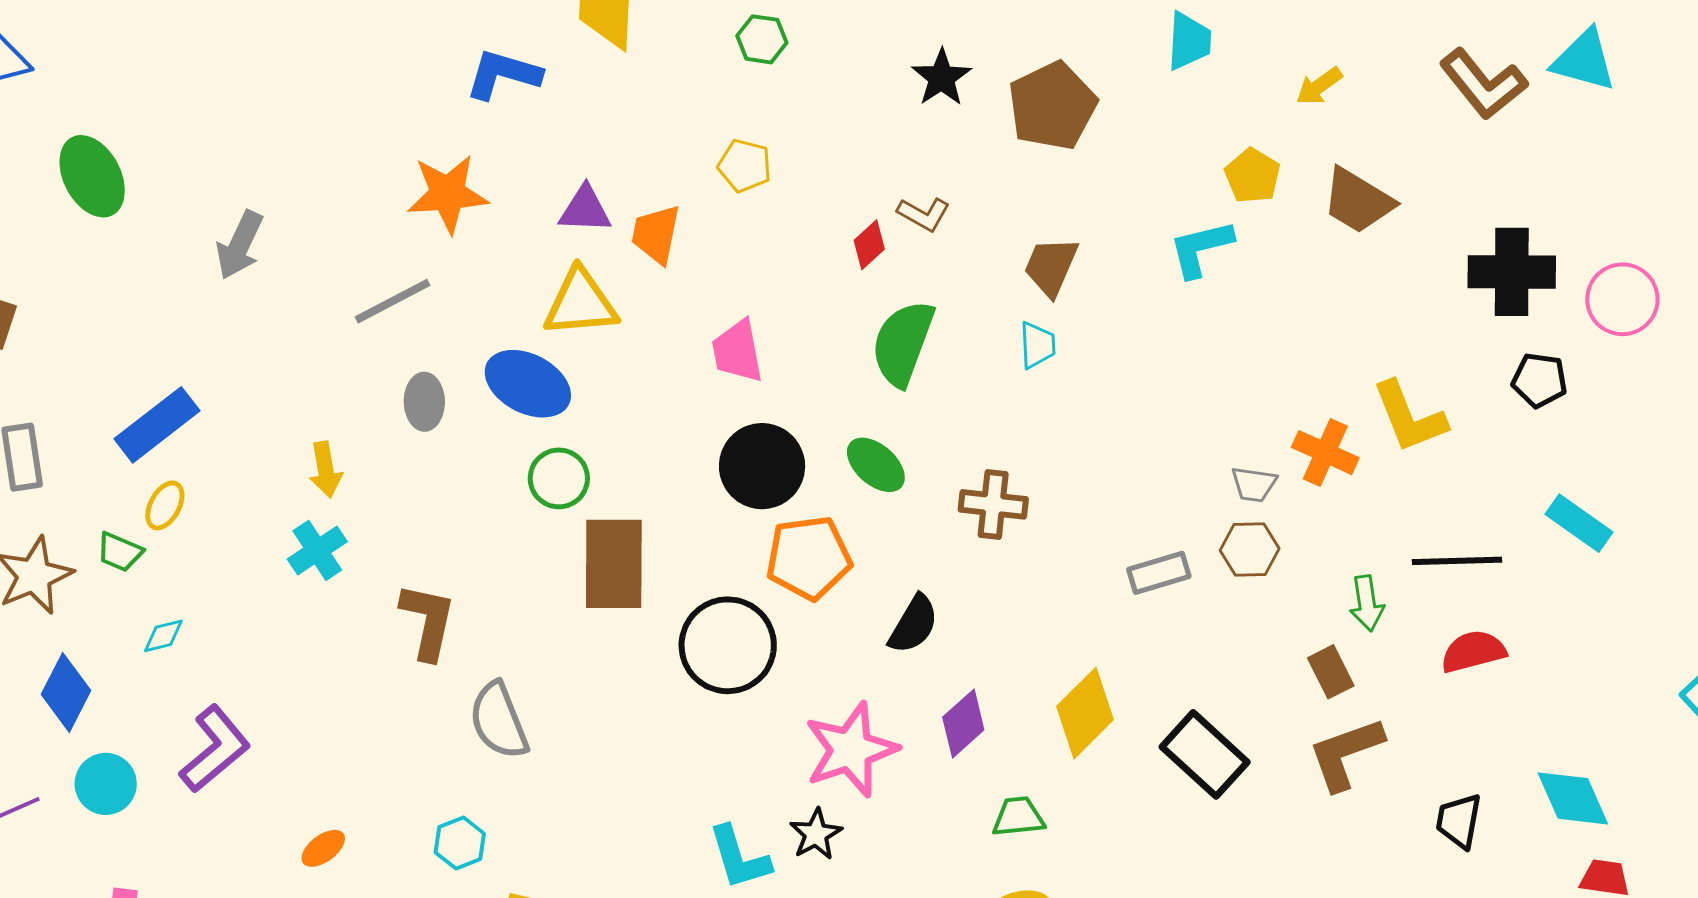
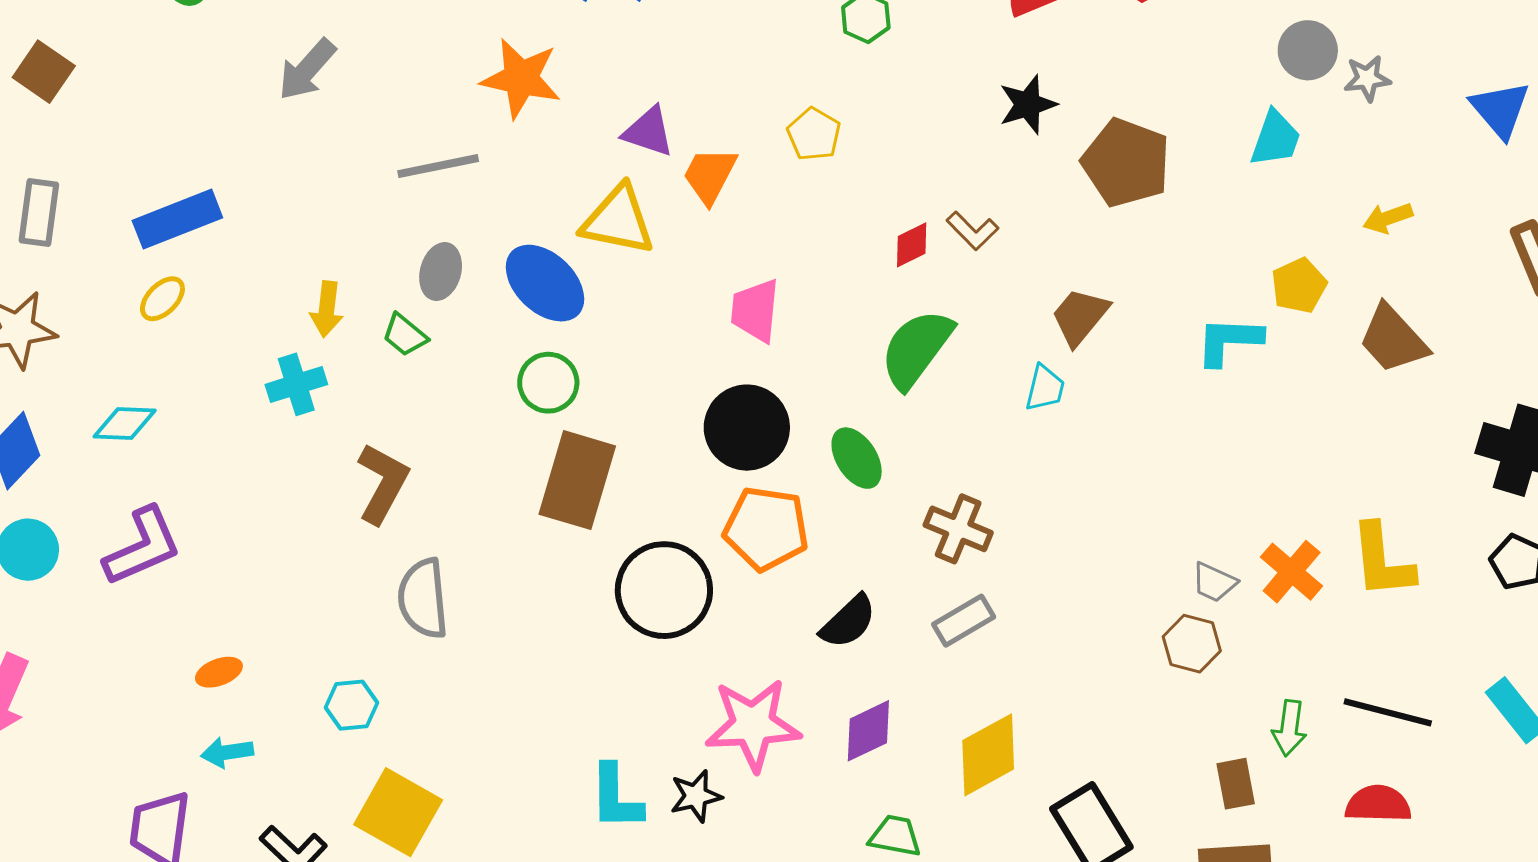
brown pentagon: (1052, 106) -> (1126, 163), turned 30
green trapezoid: (120, 552) -> (405, 335), moved
gray rectangle: (1159, 573) -> (964, 621), moved, turned -30
cyan diamond: (163, 636) -> (125, 424), size x1.4

